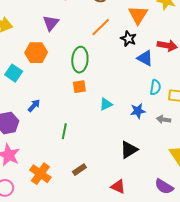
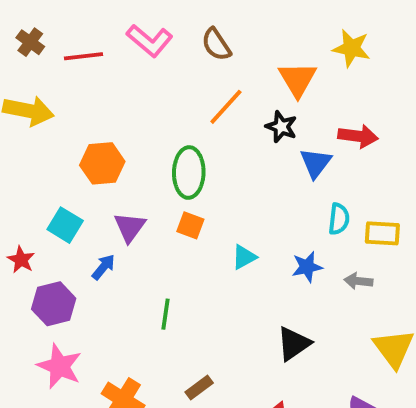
purple triangle: (51, 23) -> (130, 227), moved
blue triangle: (145, 58) -> (316, 163), turned 42
cyan square: (14, 73) -> (65, 225), moved
orange square: (79, 87) -> (190, 225), turned 32

